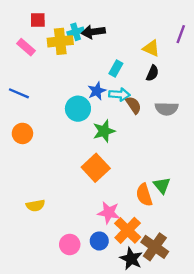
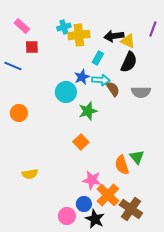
red square: (38, 20) -> (32, 47), moved
black arrow: (93, 32) -> (114, 36), moved
yellow cross: (60, 41) -> (79, 35), moved
pink rectangle: (26, 47) -> (22, 26), moved
black semicircle: (152, 73) -> (129, 62), size x1.5
blue line: (19, 93) -> (13, 66), moved
orange square: (96, 168) -> (81, 142), size x0.7
pink circle: (70, 245) -> (67, 216), moved
black star: (131, 259) -> (95, 219), moved

